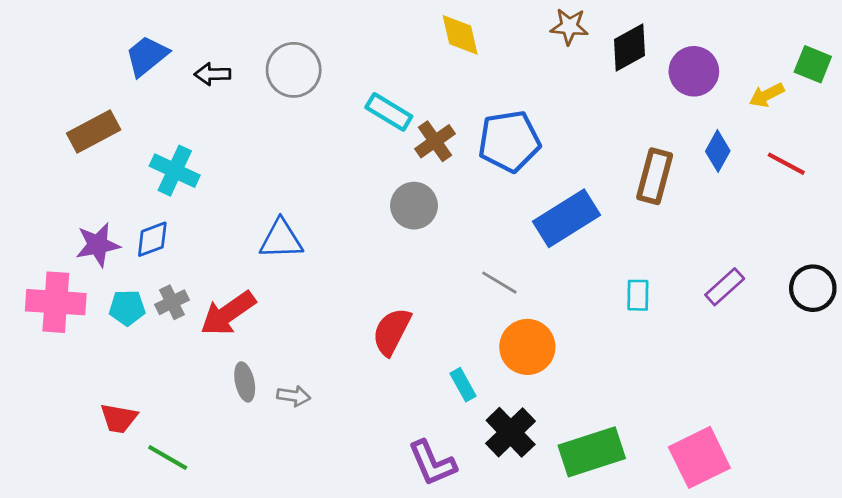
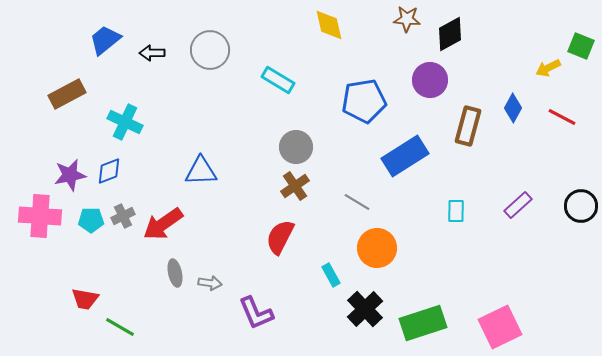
purple circle: (694, 71) -> (430, 80), moved
brown cross: (435, 141) -> (295, 186), moved
purple L-shape: (432, 463) -> (256, 313), moved

